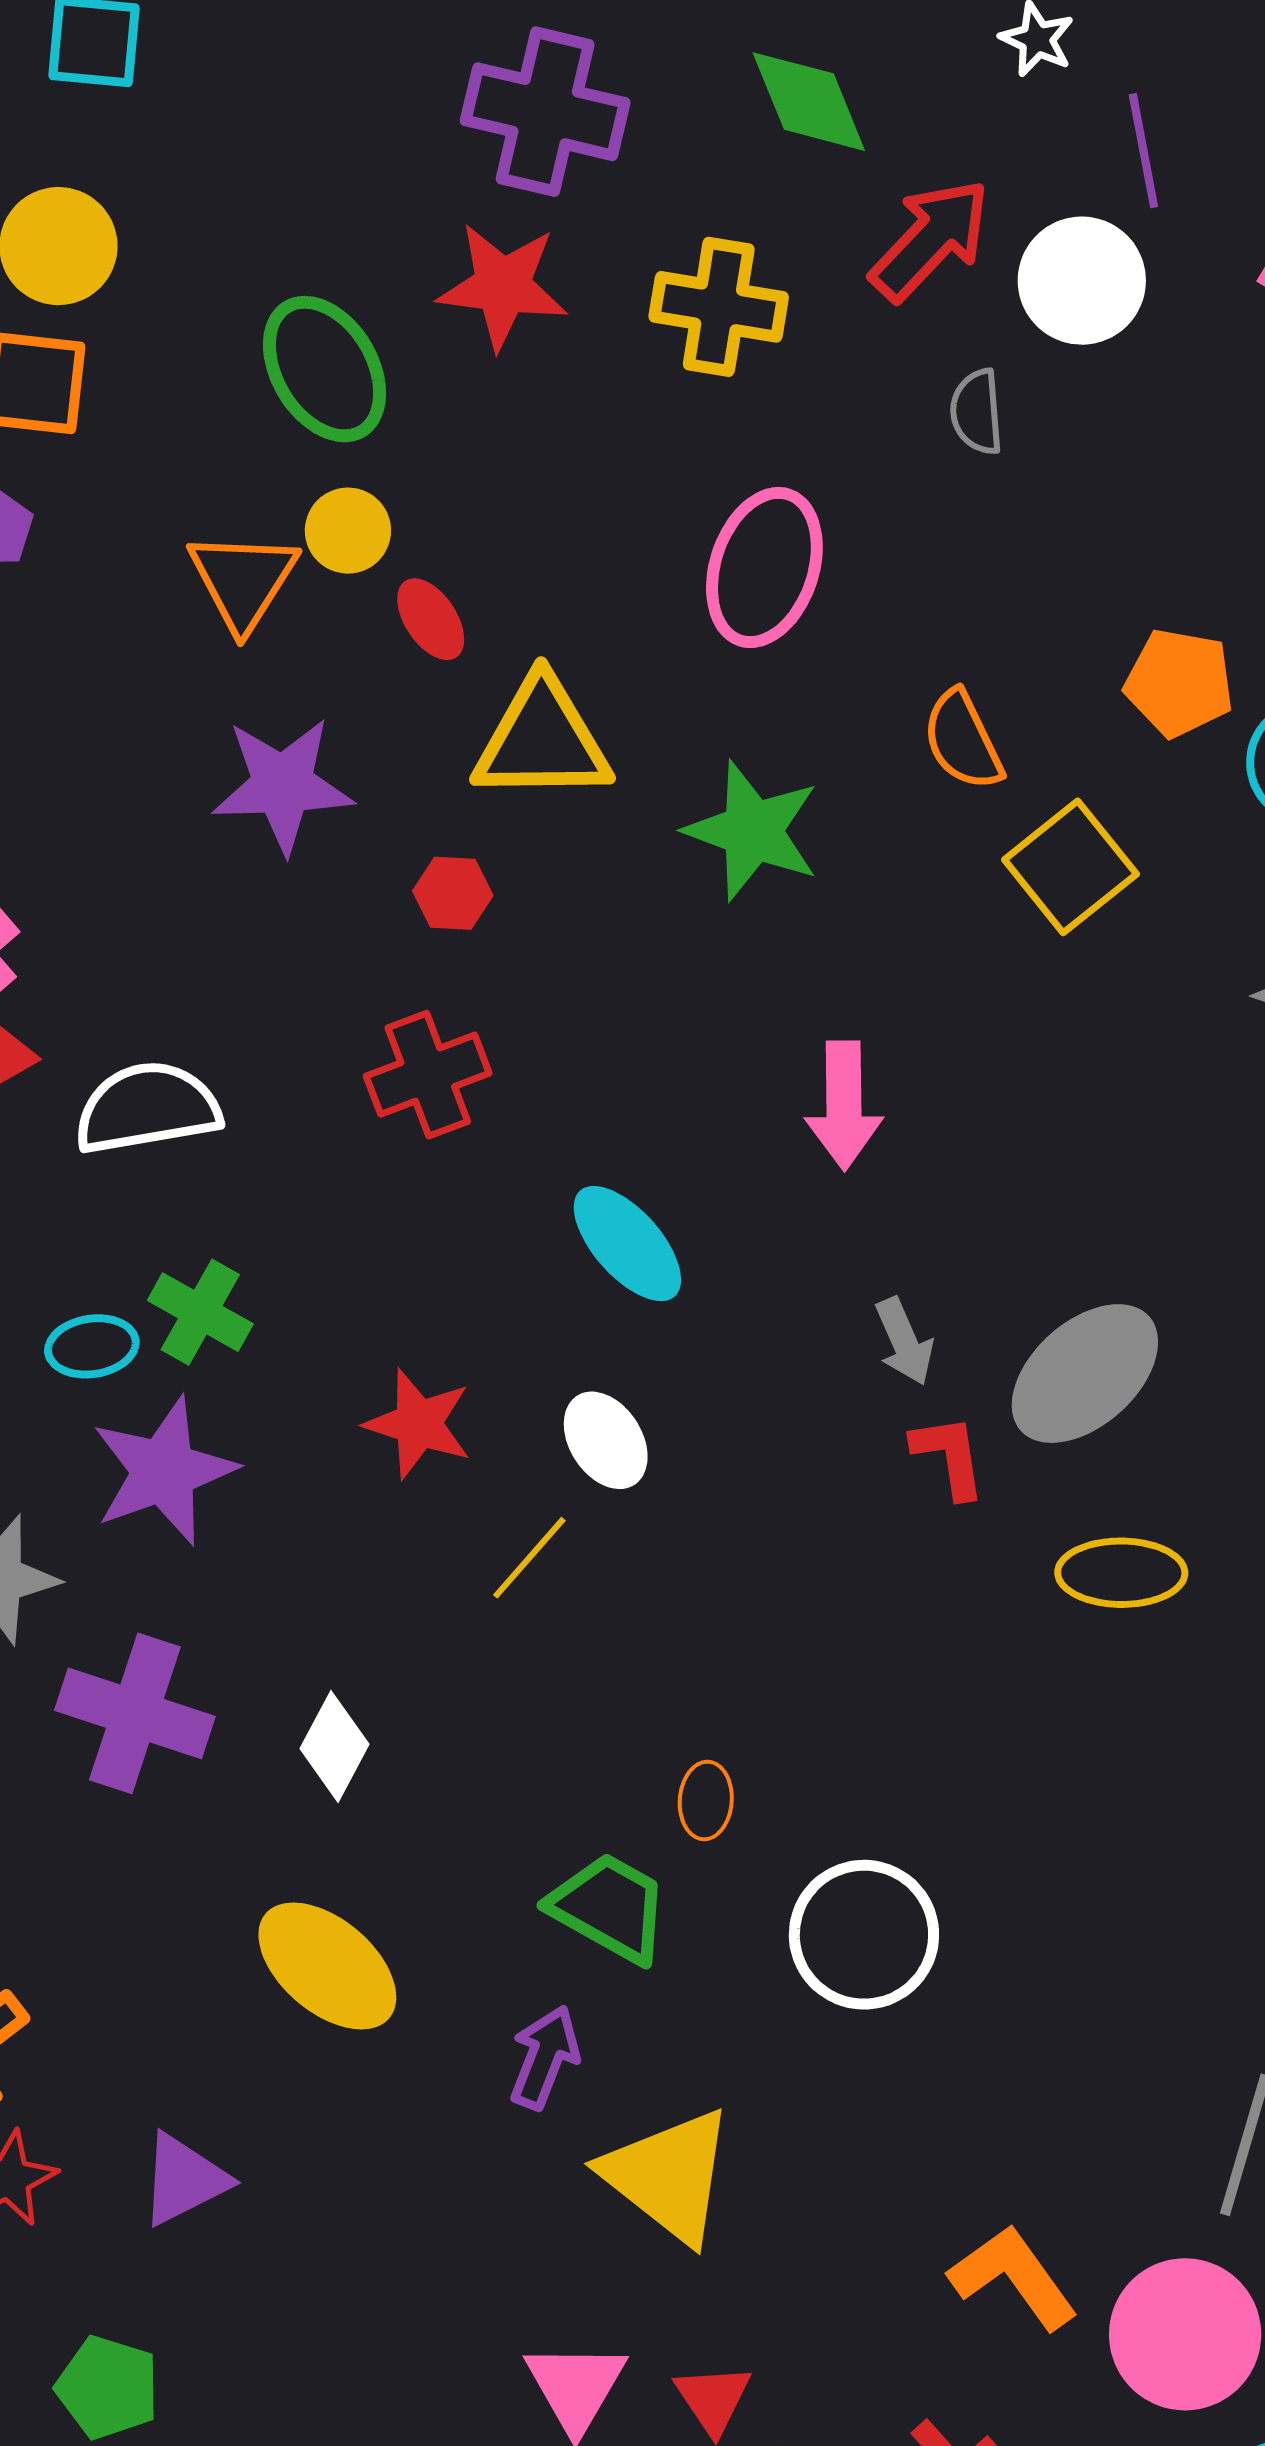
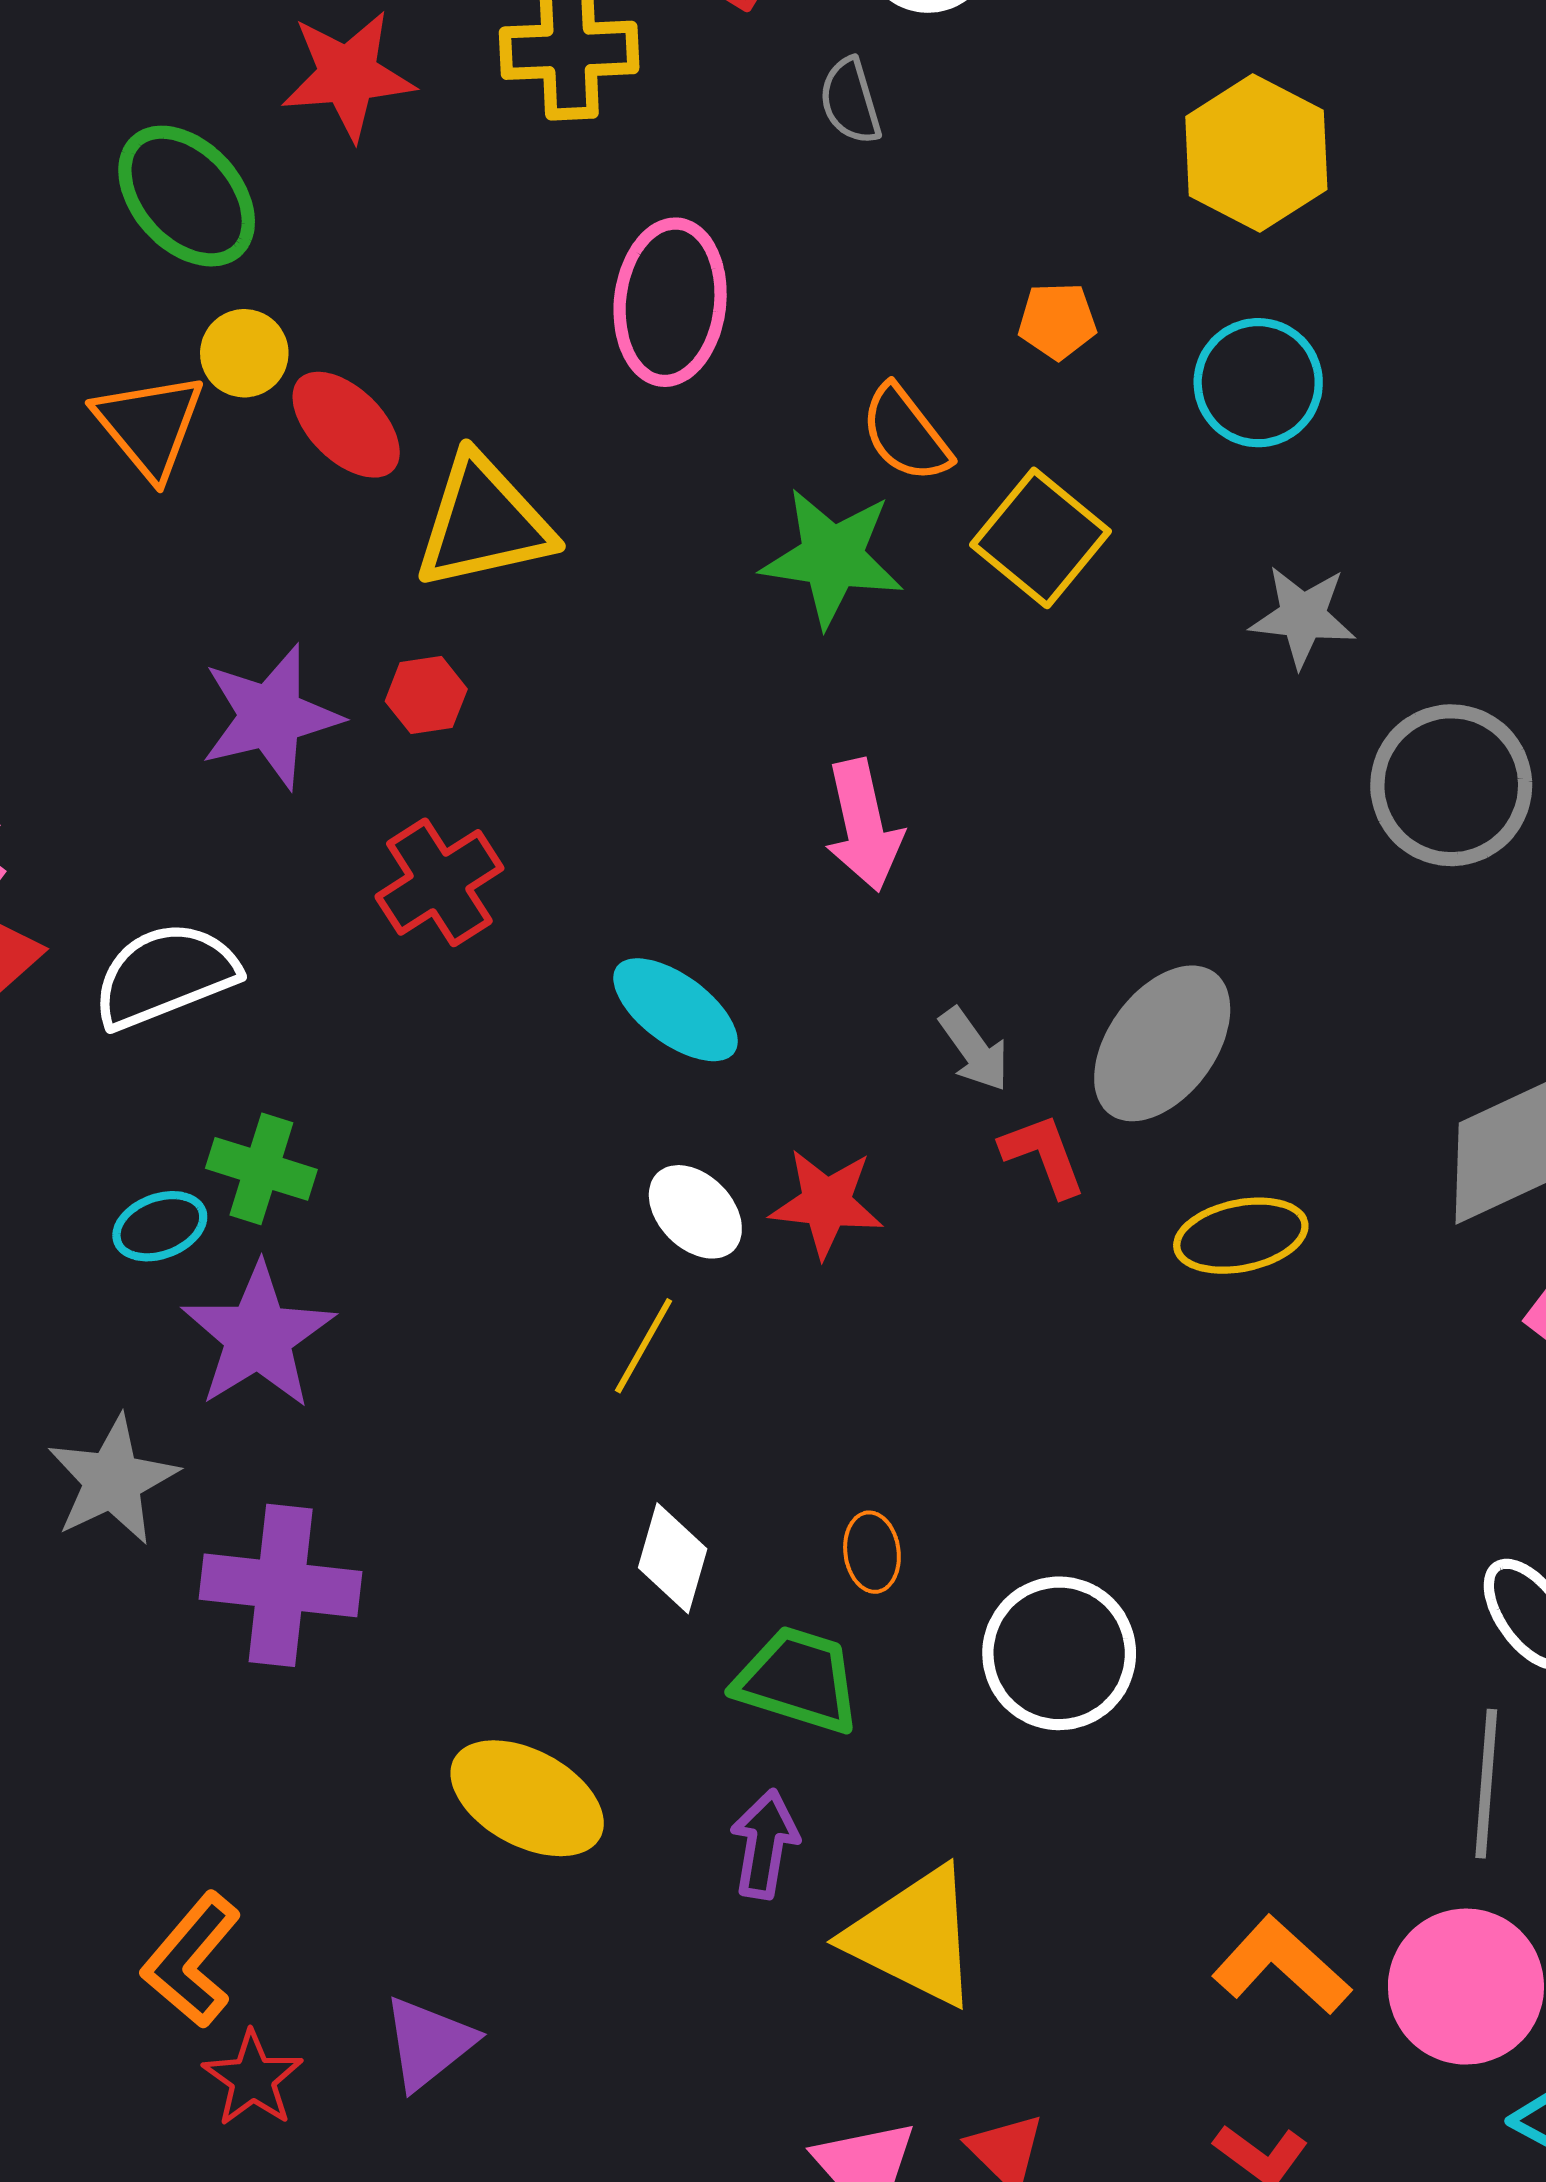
red ellipse: (431, 619) -> (346, 425), size x1.4
orange pentagon: (1179, 683) -> (1057, 321), moved, size x0.7
purple star: (283, 785) -> (271, 717), moved
green star: (752, 831) -> (832, 557), moved
red star: (418, 1424) -> (826, 1203), moved
white diamond: (334, 1746) -> (673, 1558), moved

